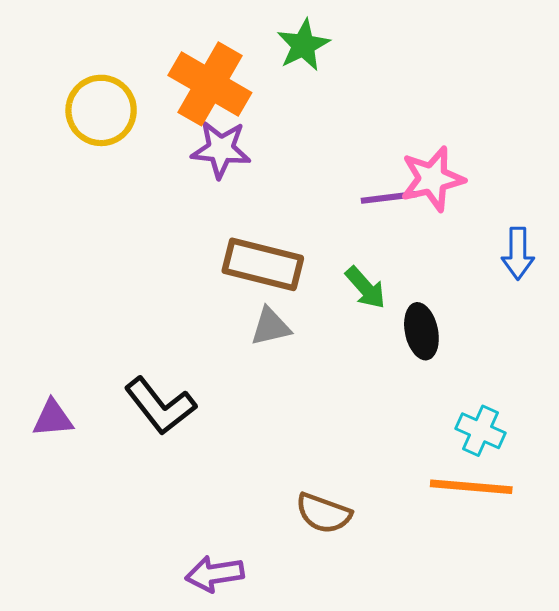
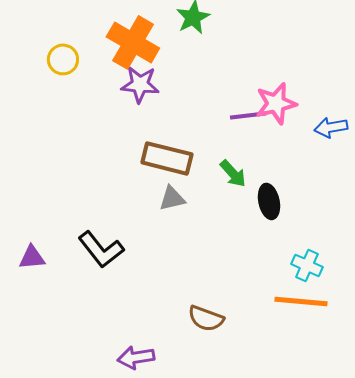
yellow circle: (101, 110) -> (63, 59), size x0.7
blue arrow: (518, 253) -> (331, 127), moved, turned 80

